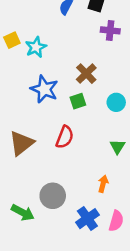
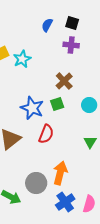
purple cross: (110, 30) -> (71, 45), moved
blue star: (44, 89) -> (32, 108), moved
orange arrow: (103, 184) -> (60, 173), moved, size x1.6

